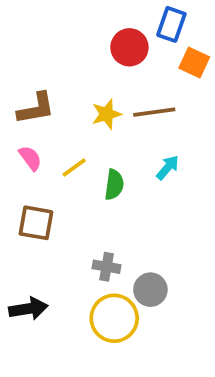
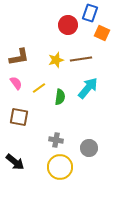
cyan arrow: (168, 168) -> (88, 88), size x1.6
gray circle: (150, 290) -> (89, 148), moved
black arrow: (28, 309) -> (15, 162), turned 48

